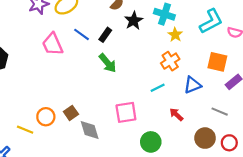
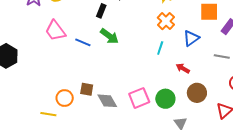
blue line: (82, 34) -> (83, 42), moved
cyan line: (158, 88) -> (160, 48), turned -32
pink square: (126, 112) -> (139, 98), moved
brown square: (71, 113) -> (87, 89), turned -32
brown circle: (205, 138) -> (197, 93), moved

